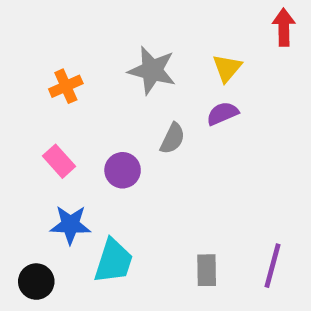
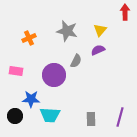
pink rectangle: (59, 161) -> (16, 71), moved, turned -40
purple circle: (123, 170) -> (54, 75), size x1.5
cyan trapezoid: (113, 261) -> (50, 115), turned 75
black circle: (36, 282) -> (15, 116), moved

